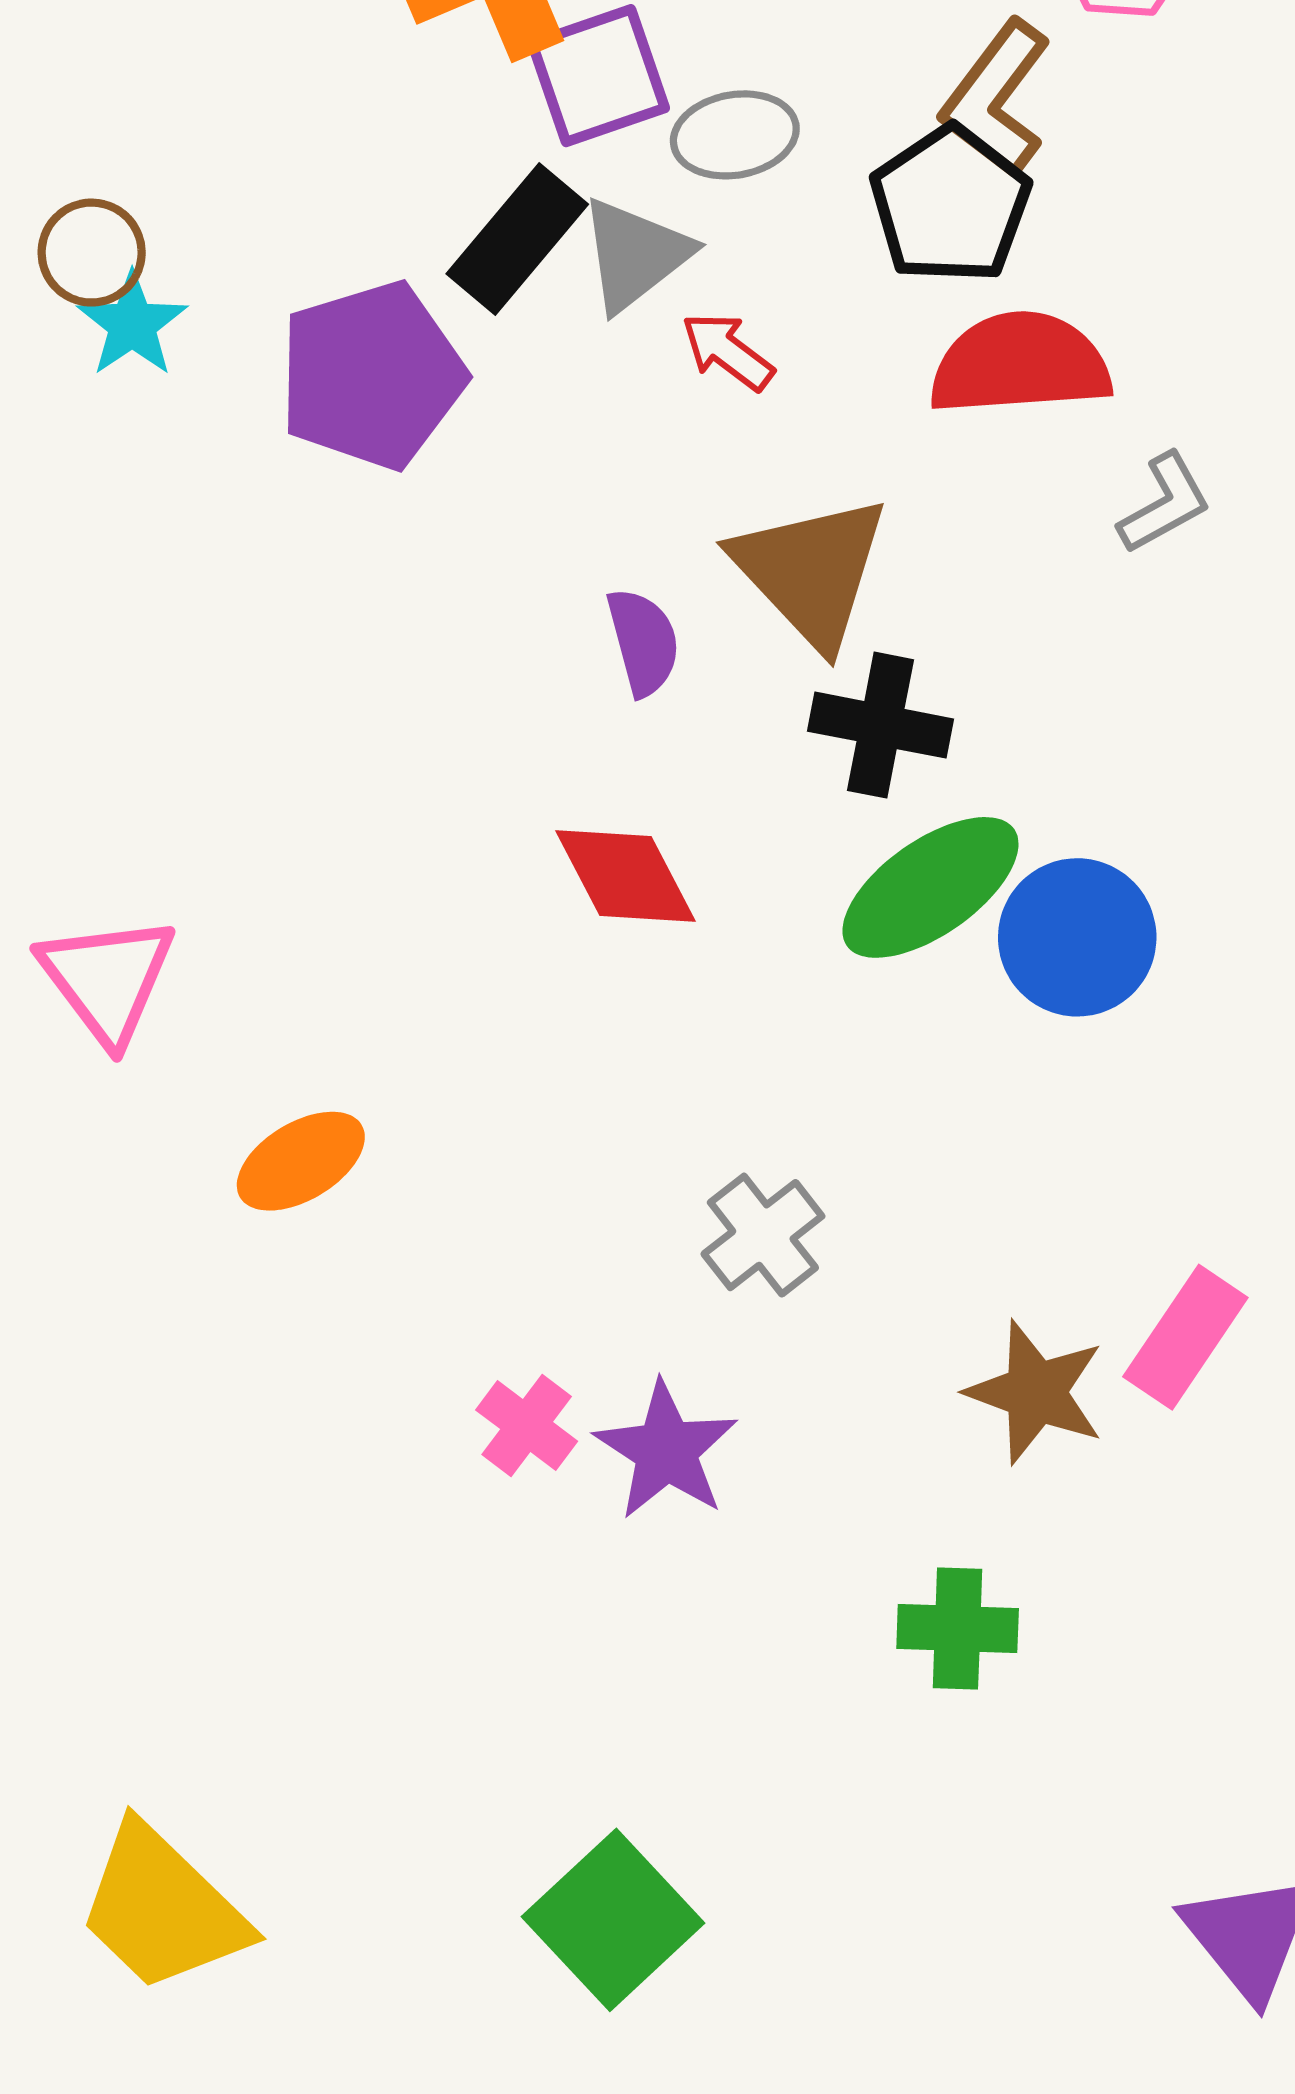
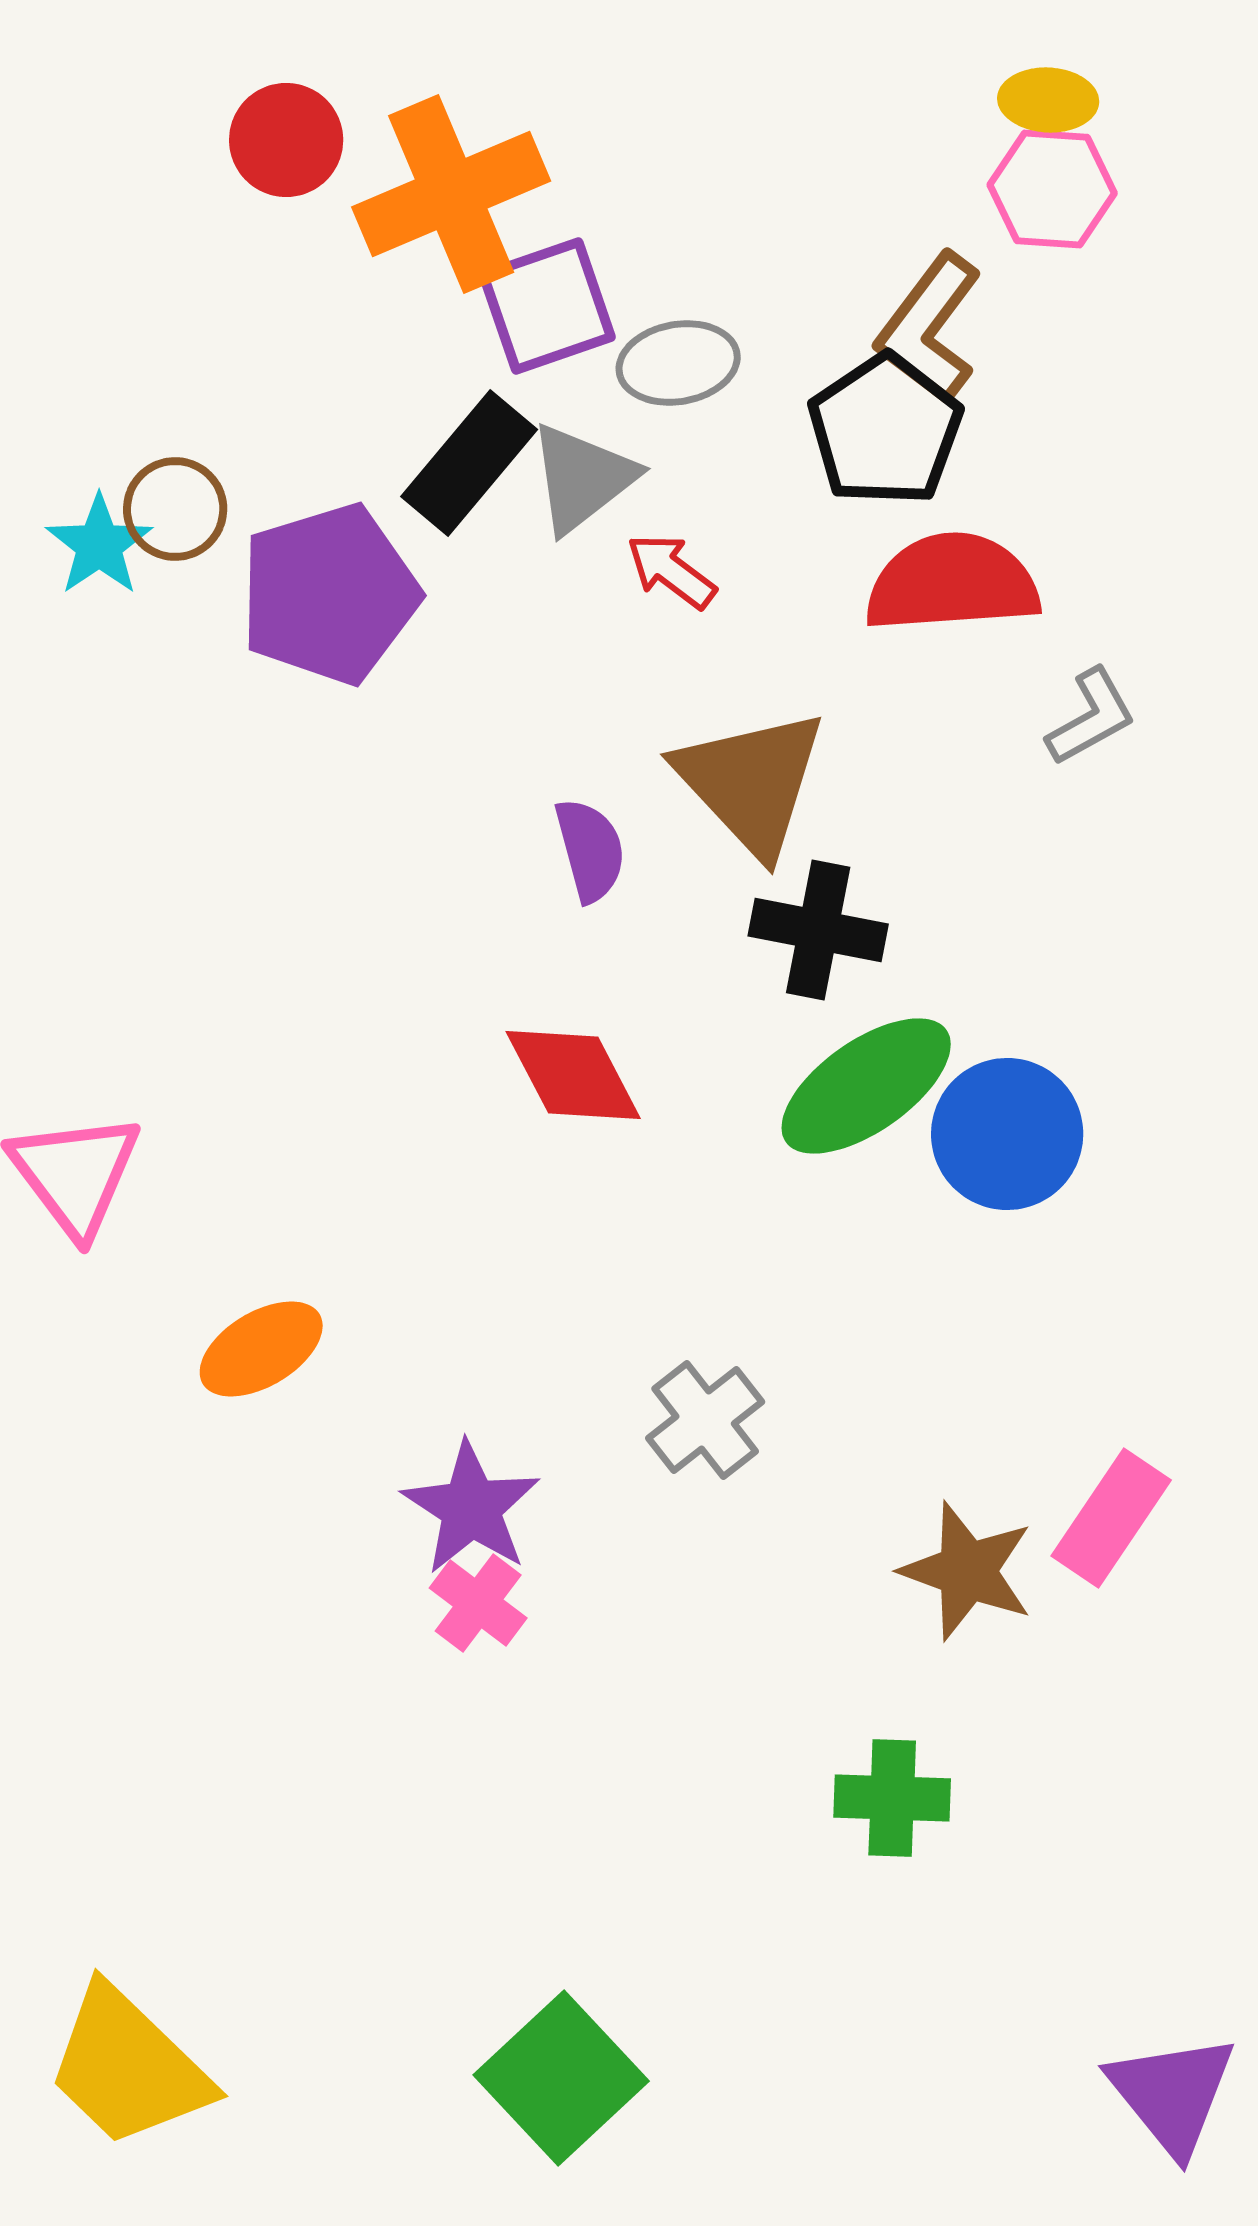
brown circle: (92, 253) -> (175, 509), moved
purple star: (666, 1451) -> (471, 1508), moved

